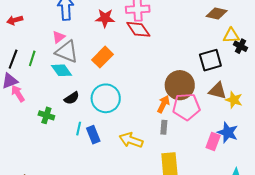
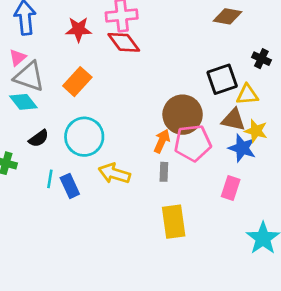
yellow triangle: (231, 35) -> (247, 95), moved
blue star: (228, 132) -> (242, 148), moved
yellow arrow: (131, 140) -> (114, 173), moved

